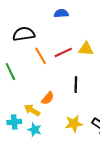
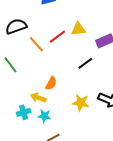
black line: (76, 85) -> (85, 63), moved, turned 63
yellow star: (74, 124) -> (81, 103), turned 30

